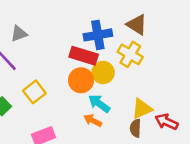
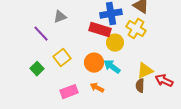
gray triangle: (19, 34) -> (60, 17), moved
orange circle: (81, 80) -> (94, 63), moved
orange arrow: (93, 120) -> (97, 88), moved

